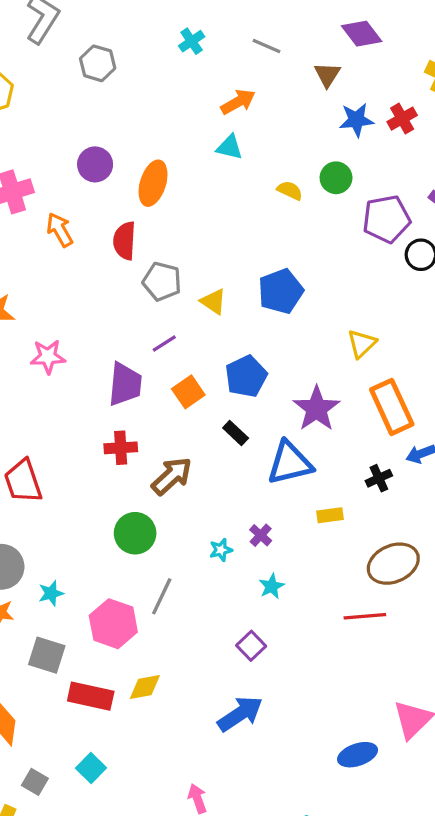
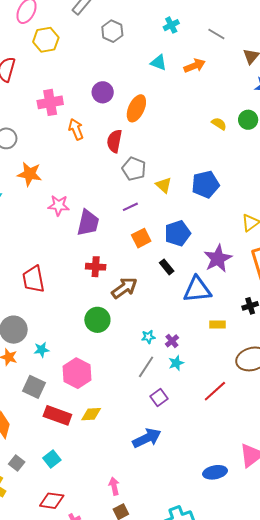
cyan triangle: (230, 147) -> (159, 62), moved
purple trapezoid: (125, 384) -> (88, 223), moved
purple cross: (261, 535) -> (172, 341), moved
gray line: (162, 596) -> (146, 367), moved
red line: (365, 616) -> (215, 391), moved, turned -45

